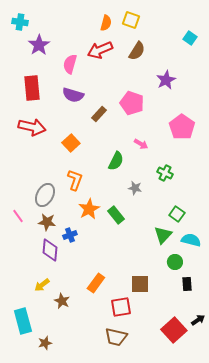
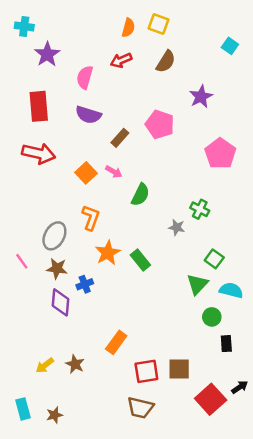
red arrow: (100, 50) -> (121, 60), size x0.7
pink arrow: (141, 144) -> (114, 172), moved
gray star: (135, 188) -> (177, 227), moved
brown square: (140, 284) -> (179, 369), moved
yellow arrow: (42, 285) -> (45, 365), moved
cyan rectangle: (23, 321) -> (23, 409), moved, size x0.7

